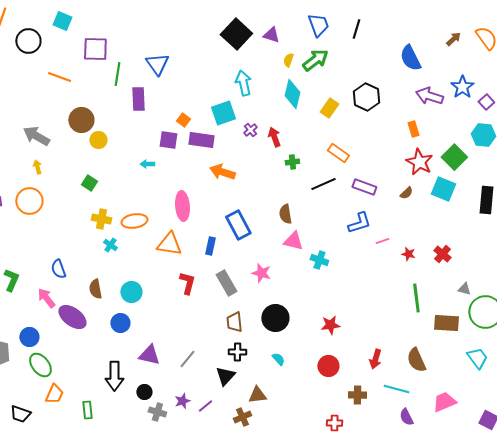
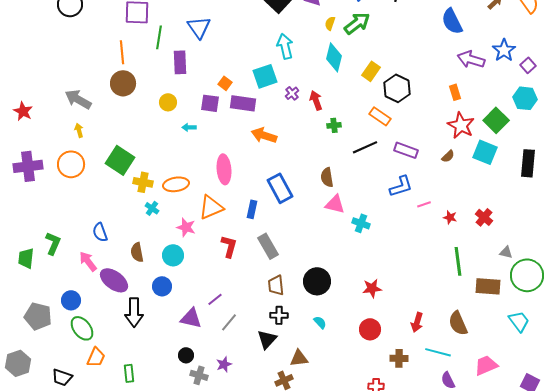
orange line: (59, 77) -> (122, 52), moved, turned 65
black hexagon: (366, 97) -> (397, 88), moved
yellow circle: (98, 140) -> (168, 102), moved
green square: (89, 183) -> (120, 160), moved, size x1.8
orange triangle: (169, 244) -> (211, 207), turned -32
pink star: (261, 273) -> (186, 227), moved
black arrow: (114, 376) -> (134, 312), moved
purple line: (205, 406) -> (215, 299), moved

